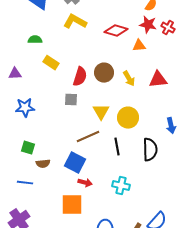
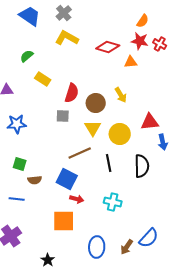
green semicircle: (35, 40) -> (27, 56), turned -40
brown circle: (104, 73) -> (96, 103), moved
red triangle: (158, 80) -> (150, 122), moved

